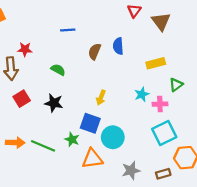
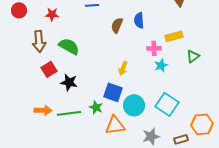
red star: (25, 49) -> (52, 14), moved
green semicircle: (58, 70) -> (69, 46), moved, size x1.5
black star: (54, 103) -> (69, 82), moved
pink cross: (160, 104) -> (154, 48), moved
cyan square: (164, 133) -> (167, 104), moved, turned -30
green line: (43, 146) -> (69, 113), turned -30

